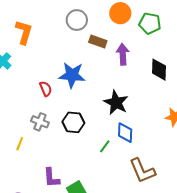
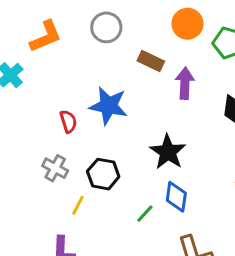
gray circle: (77, 20) -> (106, 27), moved
orange L-shape: (24, 32) -> (46, 36), turned 45
yellow line: (20, 144) -> (78, 205), moved

